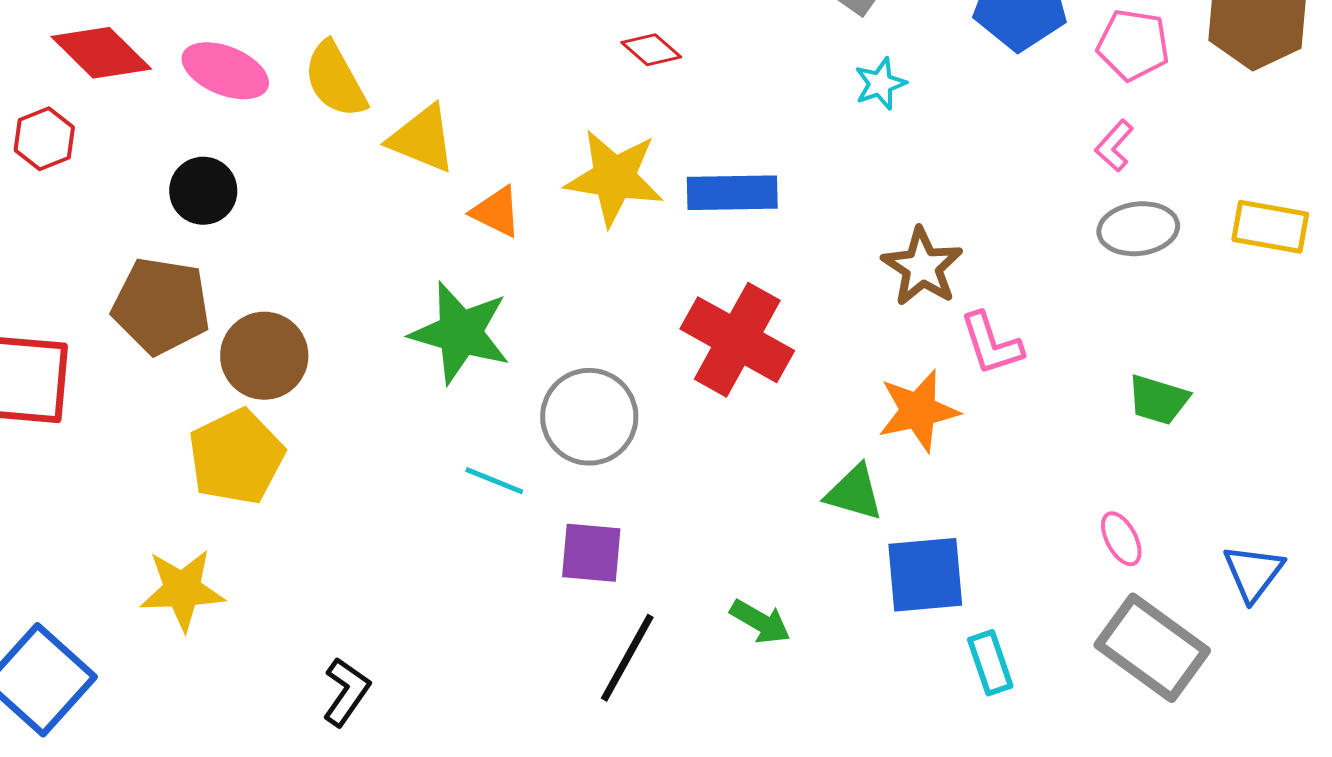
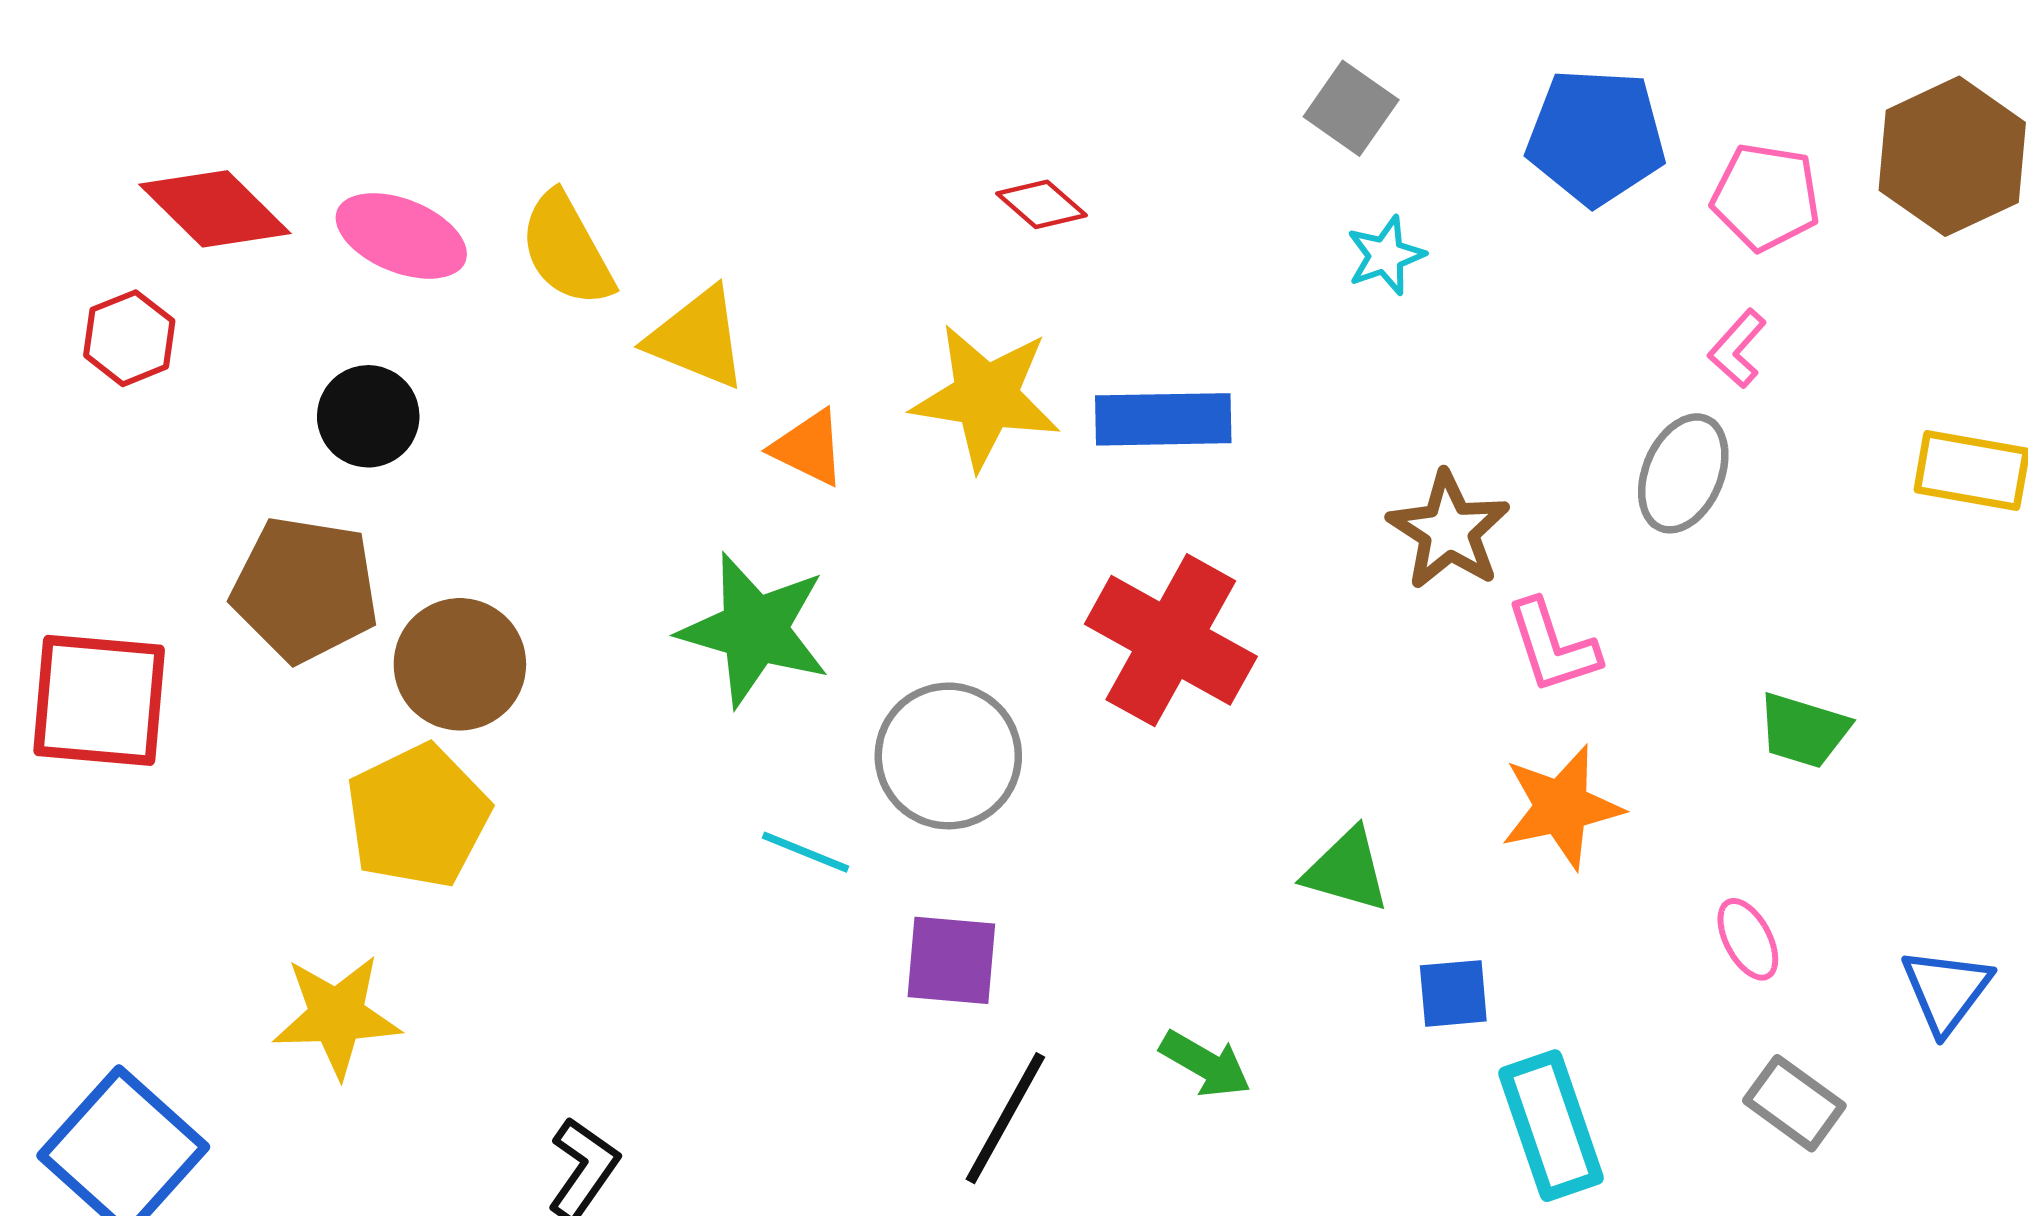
gray ellipse: (1138, 229) -> (1683, 473), moved, turned -60
orange star: (918, 411) -> (1562, 807), moved
blue square: (925, 575) -> (1453, 993), size x0.6
gray rectangle: (1152, 648) -> (1794, 1103), size x0.6
cyan rectangle: (990, 663) -> (1551, 1126), size x1.5

